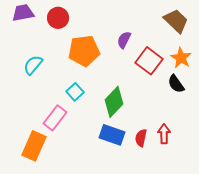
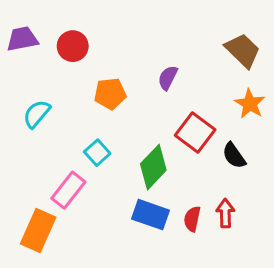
orange pentagon: (84, 51) -> (110, 94), size x0.7
red square: (149, 61) -> (195, 133), moved
black semicircle: (176, 84) -> (234, 156), moved

